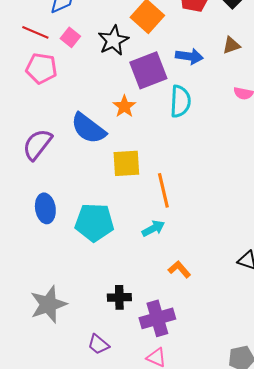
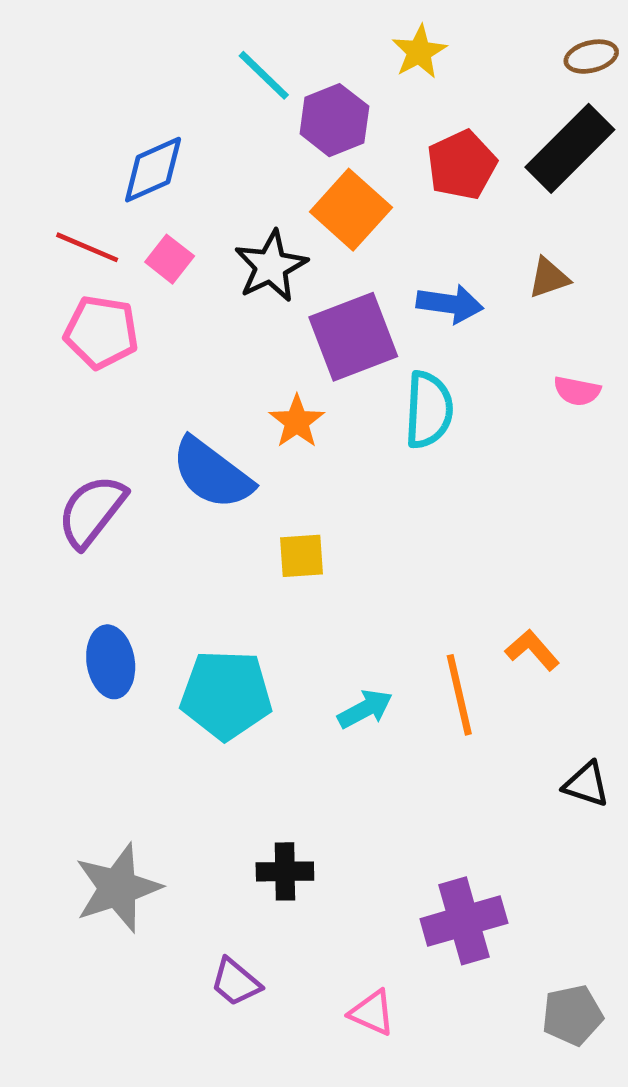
yellow square: (126, 163) -> (301, 556), size x0.7
orange line: (163, 190) -> (459, 695), moved
orange L-shape: (179, 269) -> (532, 650), moved
purple cross: (157, 318) -> (464, 921), moved

